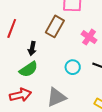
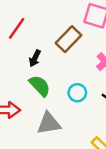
green semicircle: (28, 69) -> (40, 86), moved, turned -114

